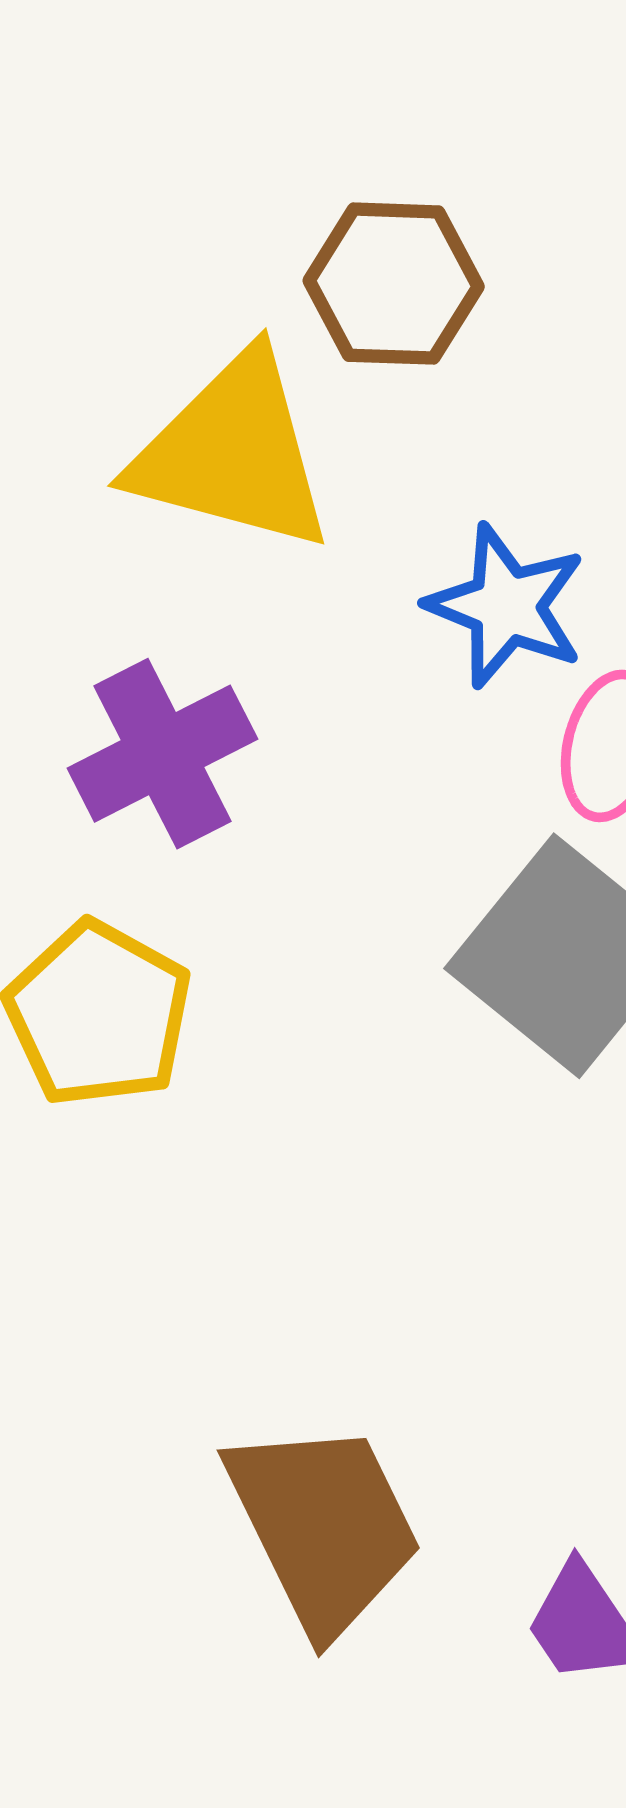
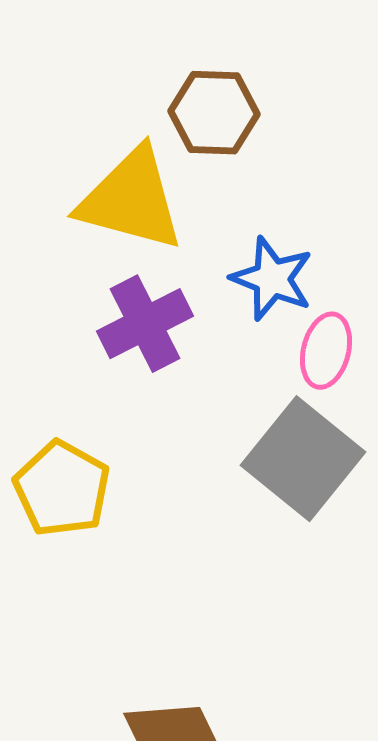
purple cross: (162, 754) -> (145, 324), moved

